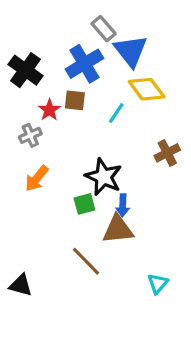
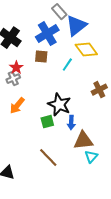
blue triangle: (131, 51) -> (76, 26), turned 30
red star: (49, 110) -> (16, 68), moved
brown triangle: (118, 229) -> (83, 141), moved
cyan triangle: (158, 284) -> (91, 157), moved

